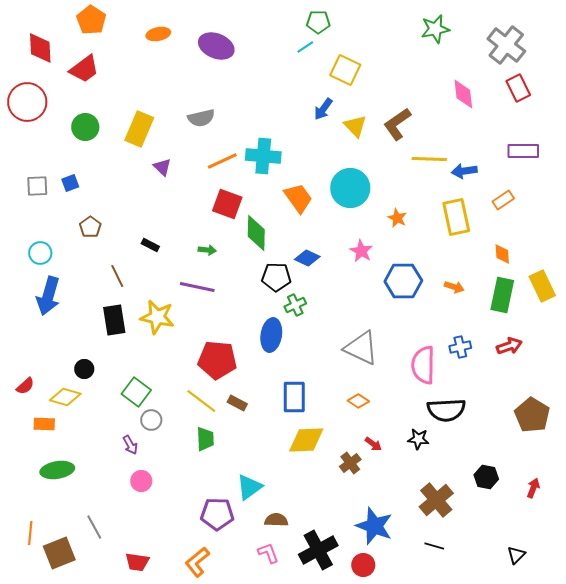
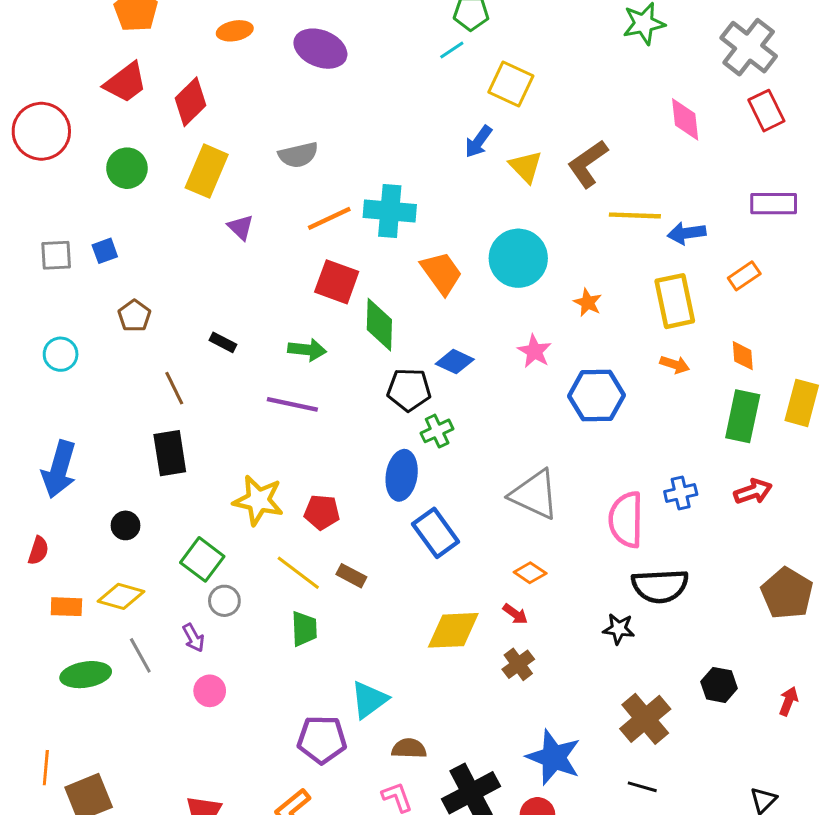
red diamond: (40, 48) -> (190, 102), moved, turned 48
green arrow: (207, 250) -> (307, 350), size x1.4
yellow rectangle: (542, 286) -> (802, 403), turned 40
orange arrow: (454, 287) -> (675, 365), moved
blue arrow: (48, 296) -> (59, 469), moved
yellow star: (157, 317) -> (258, 500), moved
red pentagon: (217, 360) -> (322, 512), size x0.6
red semicircle: (25, 386) -> (38, 551), turned -30
yellow diamond: (65, 397) -> (121, 596), moved
blue rectangle: (294, 397) -> (436, 533), moved, turned -36
red arrow: (373, 444) -> (515, 614), moved
gray line: (94, 527) -> (140, 655), moved

